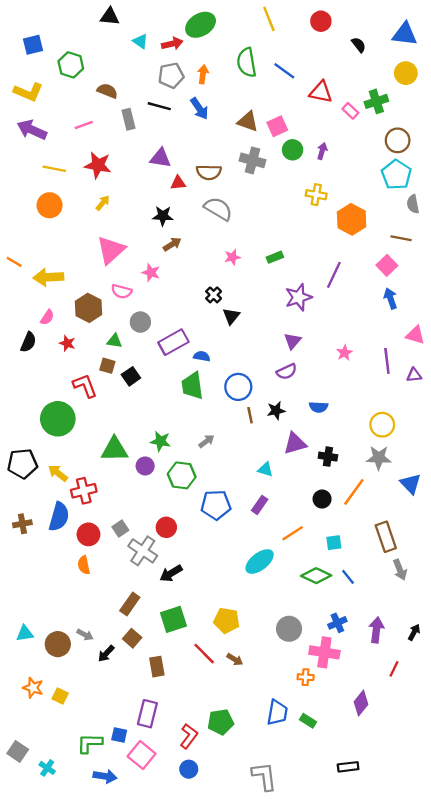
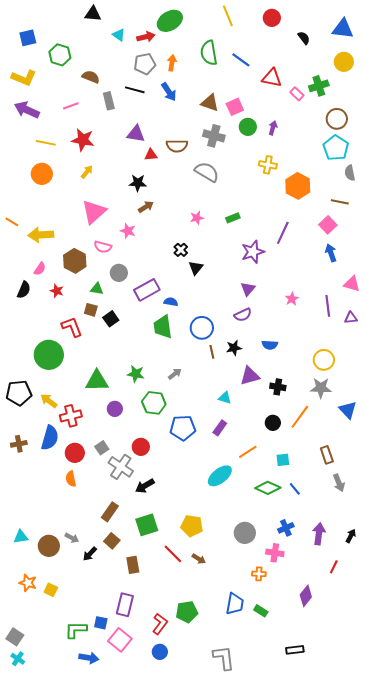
gray semicircle: (218, 209) -> (207, 172), moved
purple circle: (145, 466) -> (115, 409), moved
brown rectangle: (386, 537) -> (327, 455), size x0.7
pink cross: (324, 652) -> (275, 553), size x0.7
cyan cross: (47, 768) -> (18, 659), moved

